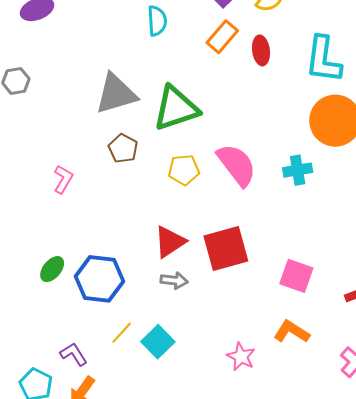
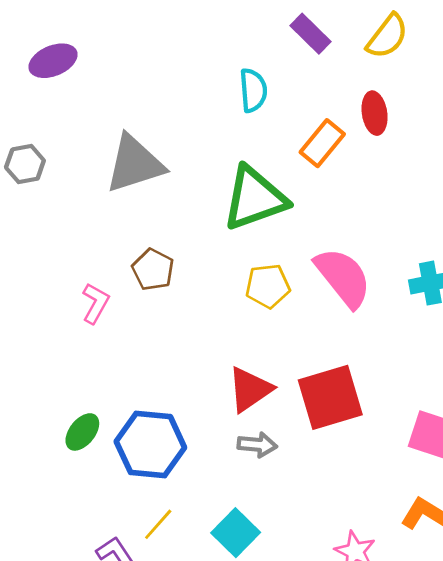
cyan semicircle: (157, 21) -> (253, 90), moved
orange rectangle: (222, 37) -> (322, 143), moved
gray triangle: (116, 94) -> (135, 164), moved
brown pentagon: (123, 148) -> (153, 270), moved
yellow line: (122, 333) -> (158, 524), moved

